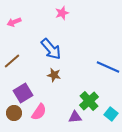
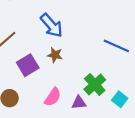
purple square: (23, 93) -> (28, 65), moved
pink semicircle: (39, 112) -> (53, 97), moved

